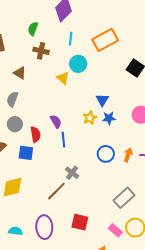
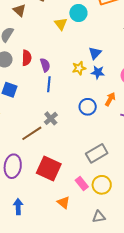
red semicircle: (35, 134) -> (27, 58), moved
orange arrow: (128, 155) -> (110, 99), moved
red square: (80, 222) -> (49, 168), size x1.4

